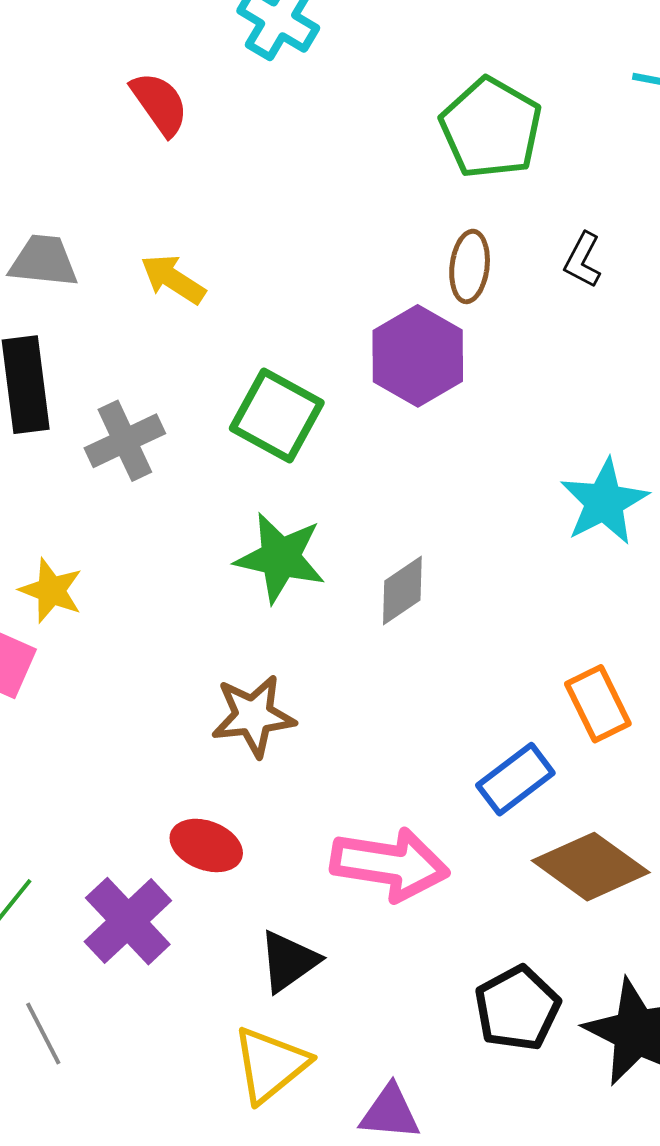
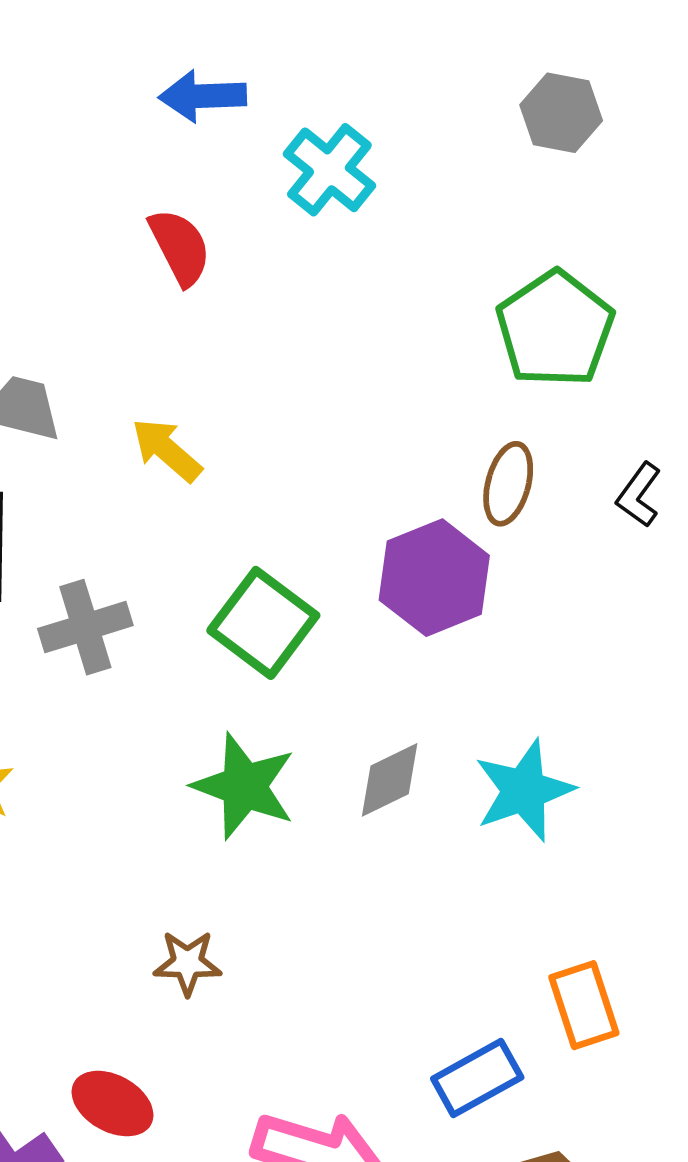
cyan star: (604, 502) -> (524, 790), moved
gray diamond: (402, 591) -> (390, 780), moved
brown star: (253, 716) -> (188, 963), size x0.7

